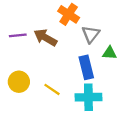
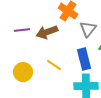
brown arrow: (45, 38) -> (47, 32), turned -50
yellow line: (52, 89) -> (54, 65), moved

